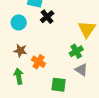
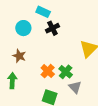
green cross: (76, 51) -> (66, 72), moved, turned -32
orange cross: (38, 62) -> (48, 71), moved

